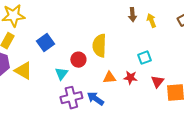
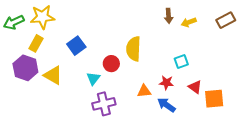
yellow arrow: (151, 21) -> (189, 22), turned -88
orange triangle: (109, 78) -> (144, 91), moved
red triangle: (157, 82) -> (195, 87), turned -32
blue arrow: (95, 99) -> (166, 105), moved

